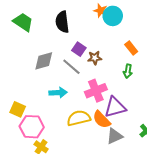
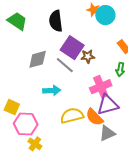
purple square: (79, 49) -> (72, 48), size x1.6
pink cross: (96, 91) -> (101, 87), moved

